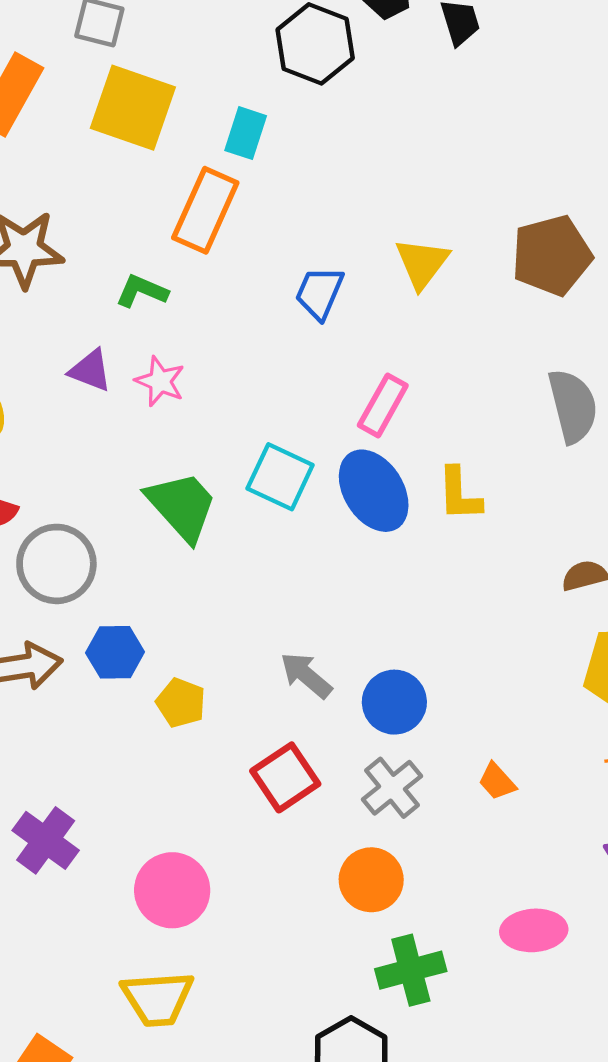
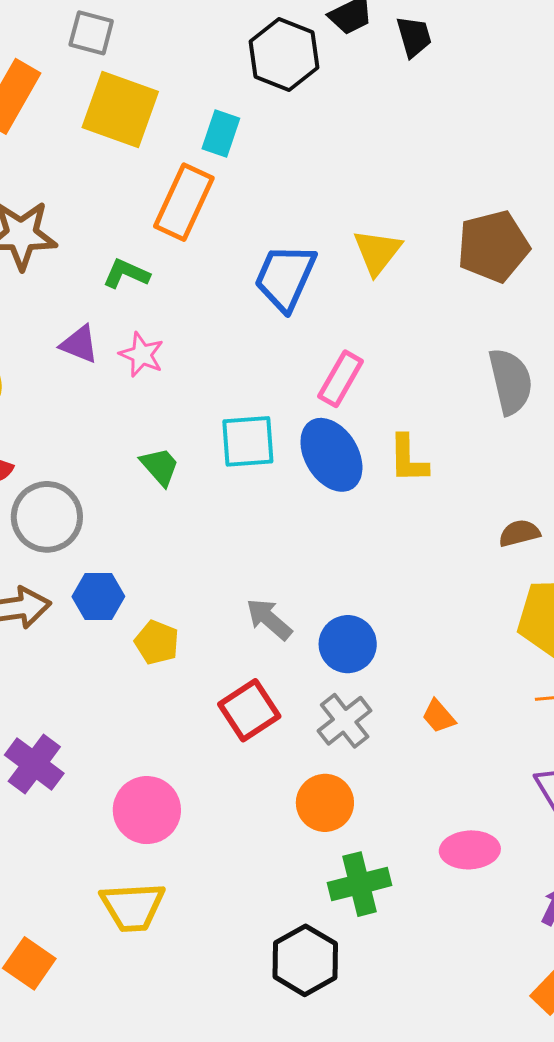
blue trapezoid: (319, 293) -> (285, 277), size x1.4
cyan square: (280, 477) -> (248, 441), turned -30
green trapezoid: (182, 506) -> (160, 466), size x0.6

